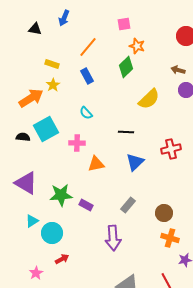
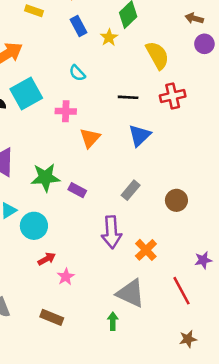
yellow star: (53, 85) -> (109, 37), moved
yellow semicircle: (149, 99) -> (157, 55), turned -75
red cross: (171, 149) -> (173, 96), moved
orange triangle: (96, 164) -> (90, 138), turned -36
orange cross: (170, 238) -> (146, 250), moved, turned 30
pink star: (36, 273) -> (66, 277), moved

